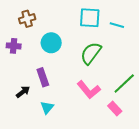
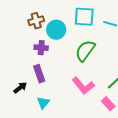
brown cross: (27, 19) -> (36, 21), moved
cyan circle: (51, 43) -> (56, 30), moved
purple cross: (14, 46) -> (41, 48), moved

